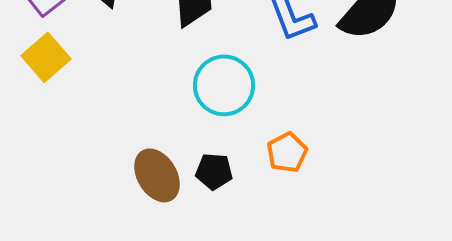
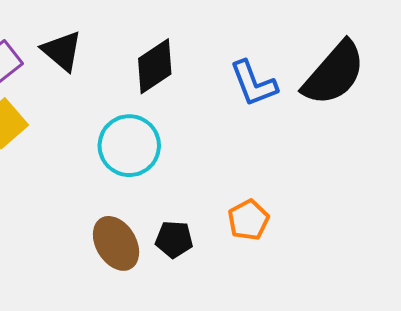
cyan circle: (224, 85) -> (129, 146), moved

